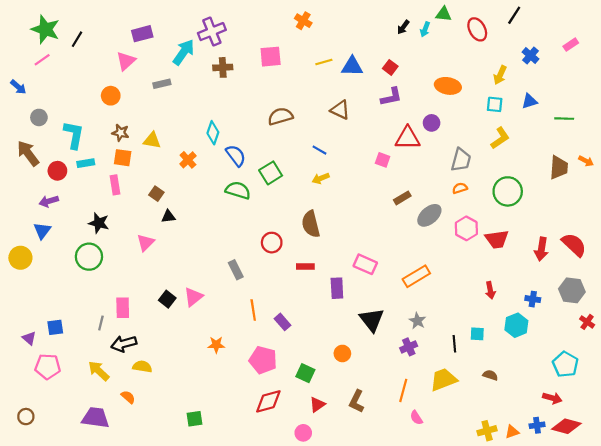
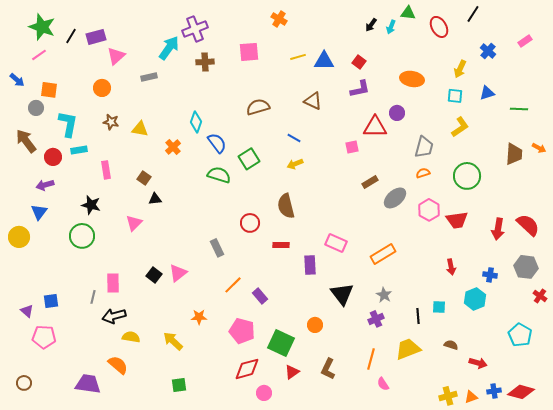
purple rectangle: (142, 34) -> (96, 37), moved
orange square: (123, 158) -> (49, 90), moved
pink square: (383, 160) -> (352, 147), turned -32
orange line: (253, 310) -> (233, 285), turned 54
yellow arrow: (99, 371) -> (173, 341), moved
green square: (305, 373) -> (281, 343), size x1.5
orange semicircle: (128, 397) -> (118, 365), size x1.5
red arrow: (552, 398) -> (478, 363), moved
pink circle: (303, 433) -> (264, 393), moved

